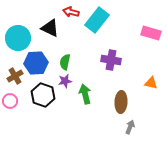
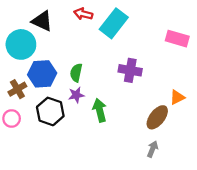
black triangle: (50, 28) -> (42, 21), moved
orange triangle: (151, 83) -> (177, 97), turned -40
brown ellipse: (121, 102) -> (157, 117), moved, turned 35

